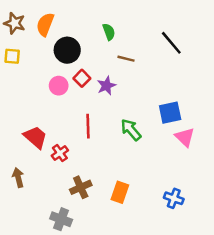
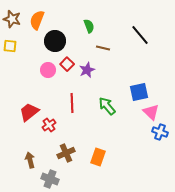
red trapezoid: (35, 137) -> (29, 112), turned -80
brown arrow: (18, 178) -> (30, 160), moved
blue cross: (174, 198) -> (160, 132), moved

